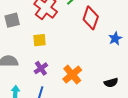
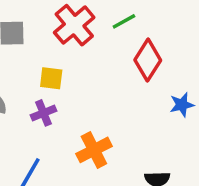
purple cross: (41, 68) -> (43, 113), moved

